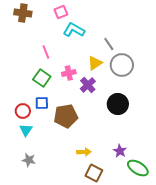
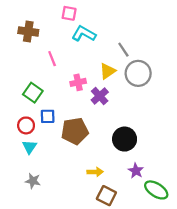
pink square: (61, 12) -> (69, 13), turned 32
brown cross: (23, 13) -> (28, 31), moved
green square: (42, 78) -> (33, 93), moved
black circle: (118, 104) -> (125, 139), moved

